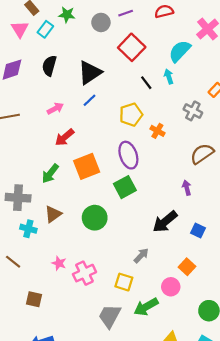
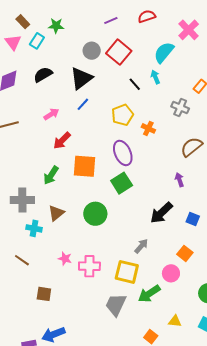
gray circle: (101, 22) -> (92, 51), moved
black semicircle: (49, 66) -> (43, 75), turned 48
orange square: (87, 166) -> (84, 166), turned 30
pink cross: (84, 273) -> (89, 266), turned 30
yellow square: (124, 282) -> (127, 272), size x1.4

